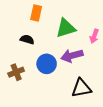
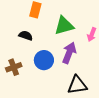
purple arrow: (72, 56) -> (69, 53), turned 125

